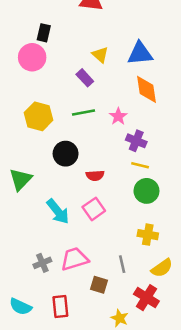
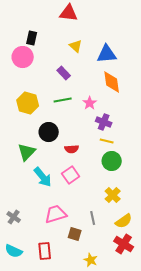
yellow triangle: (100, 55) -> (76, 46), moved
green triangle: (21, 179) -> (27, 152), moved
yellow cross: (148, 235) -> (113, 195), turned 35
gray cross: (42, 263) -> (14, 217), moved, turned -32
red cross: (146, 298) -> (124, 244), moved

